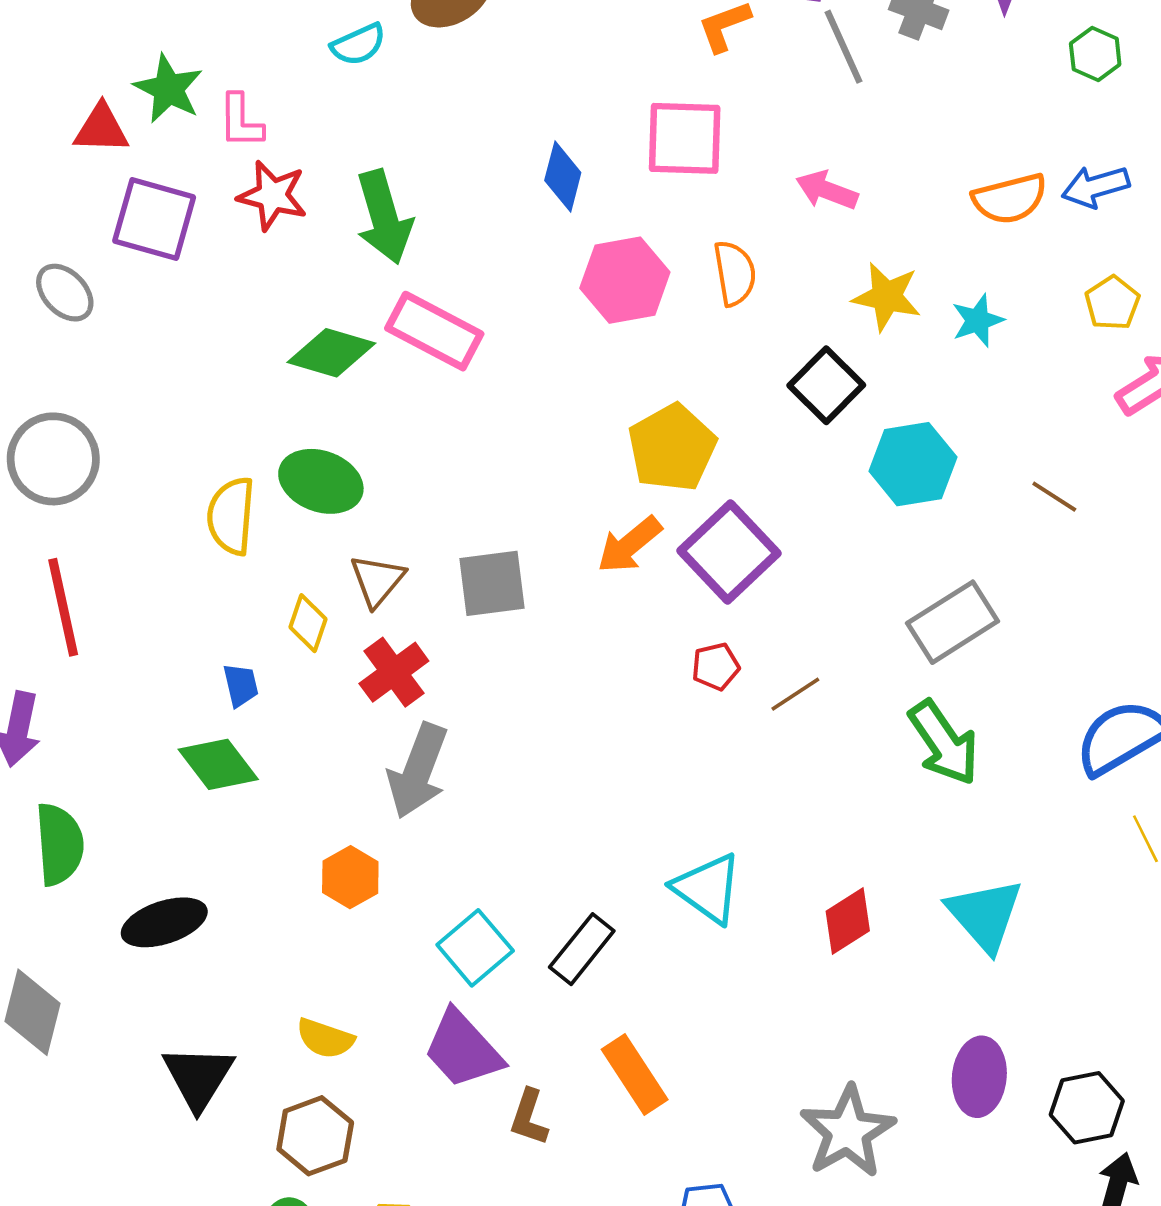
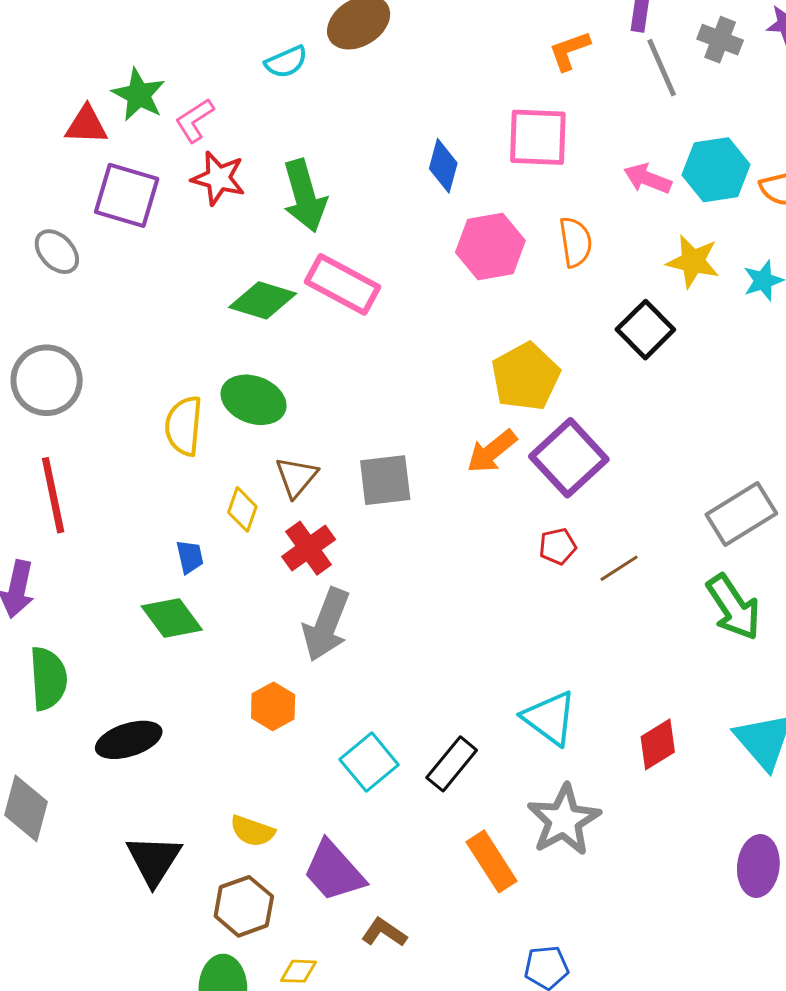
pink L-shape: (241, 121) -> (194, 120), turned 57
cyan hexagon: (913, 464) -> (716, 170), moved
purple trapezoid: (463, 1049) -> (334, 871), moved
brown L-shape: (529, 1117) -> (384, 932), moved, turned 105
gray star: (848, 1132) -> (564, 820), moved

